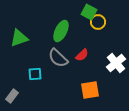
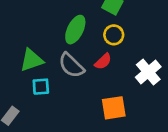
yellow circle: (98, 22) -> (114, 35), moved
green triangle: (19, 38) -> (32, 60), moved

